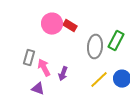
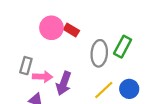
pink arrow: (44, 68) -> (43, 77), turned 120
purple arrow: (63, 74) -> (64, 83), size x1.5

